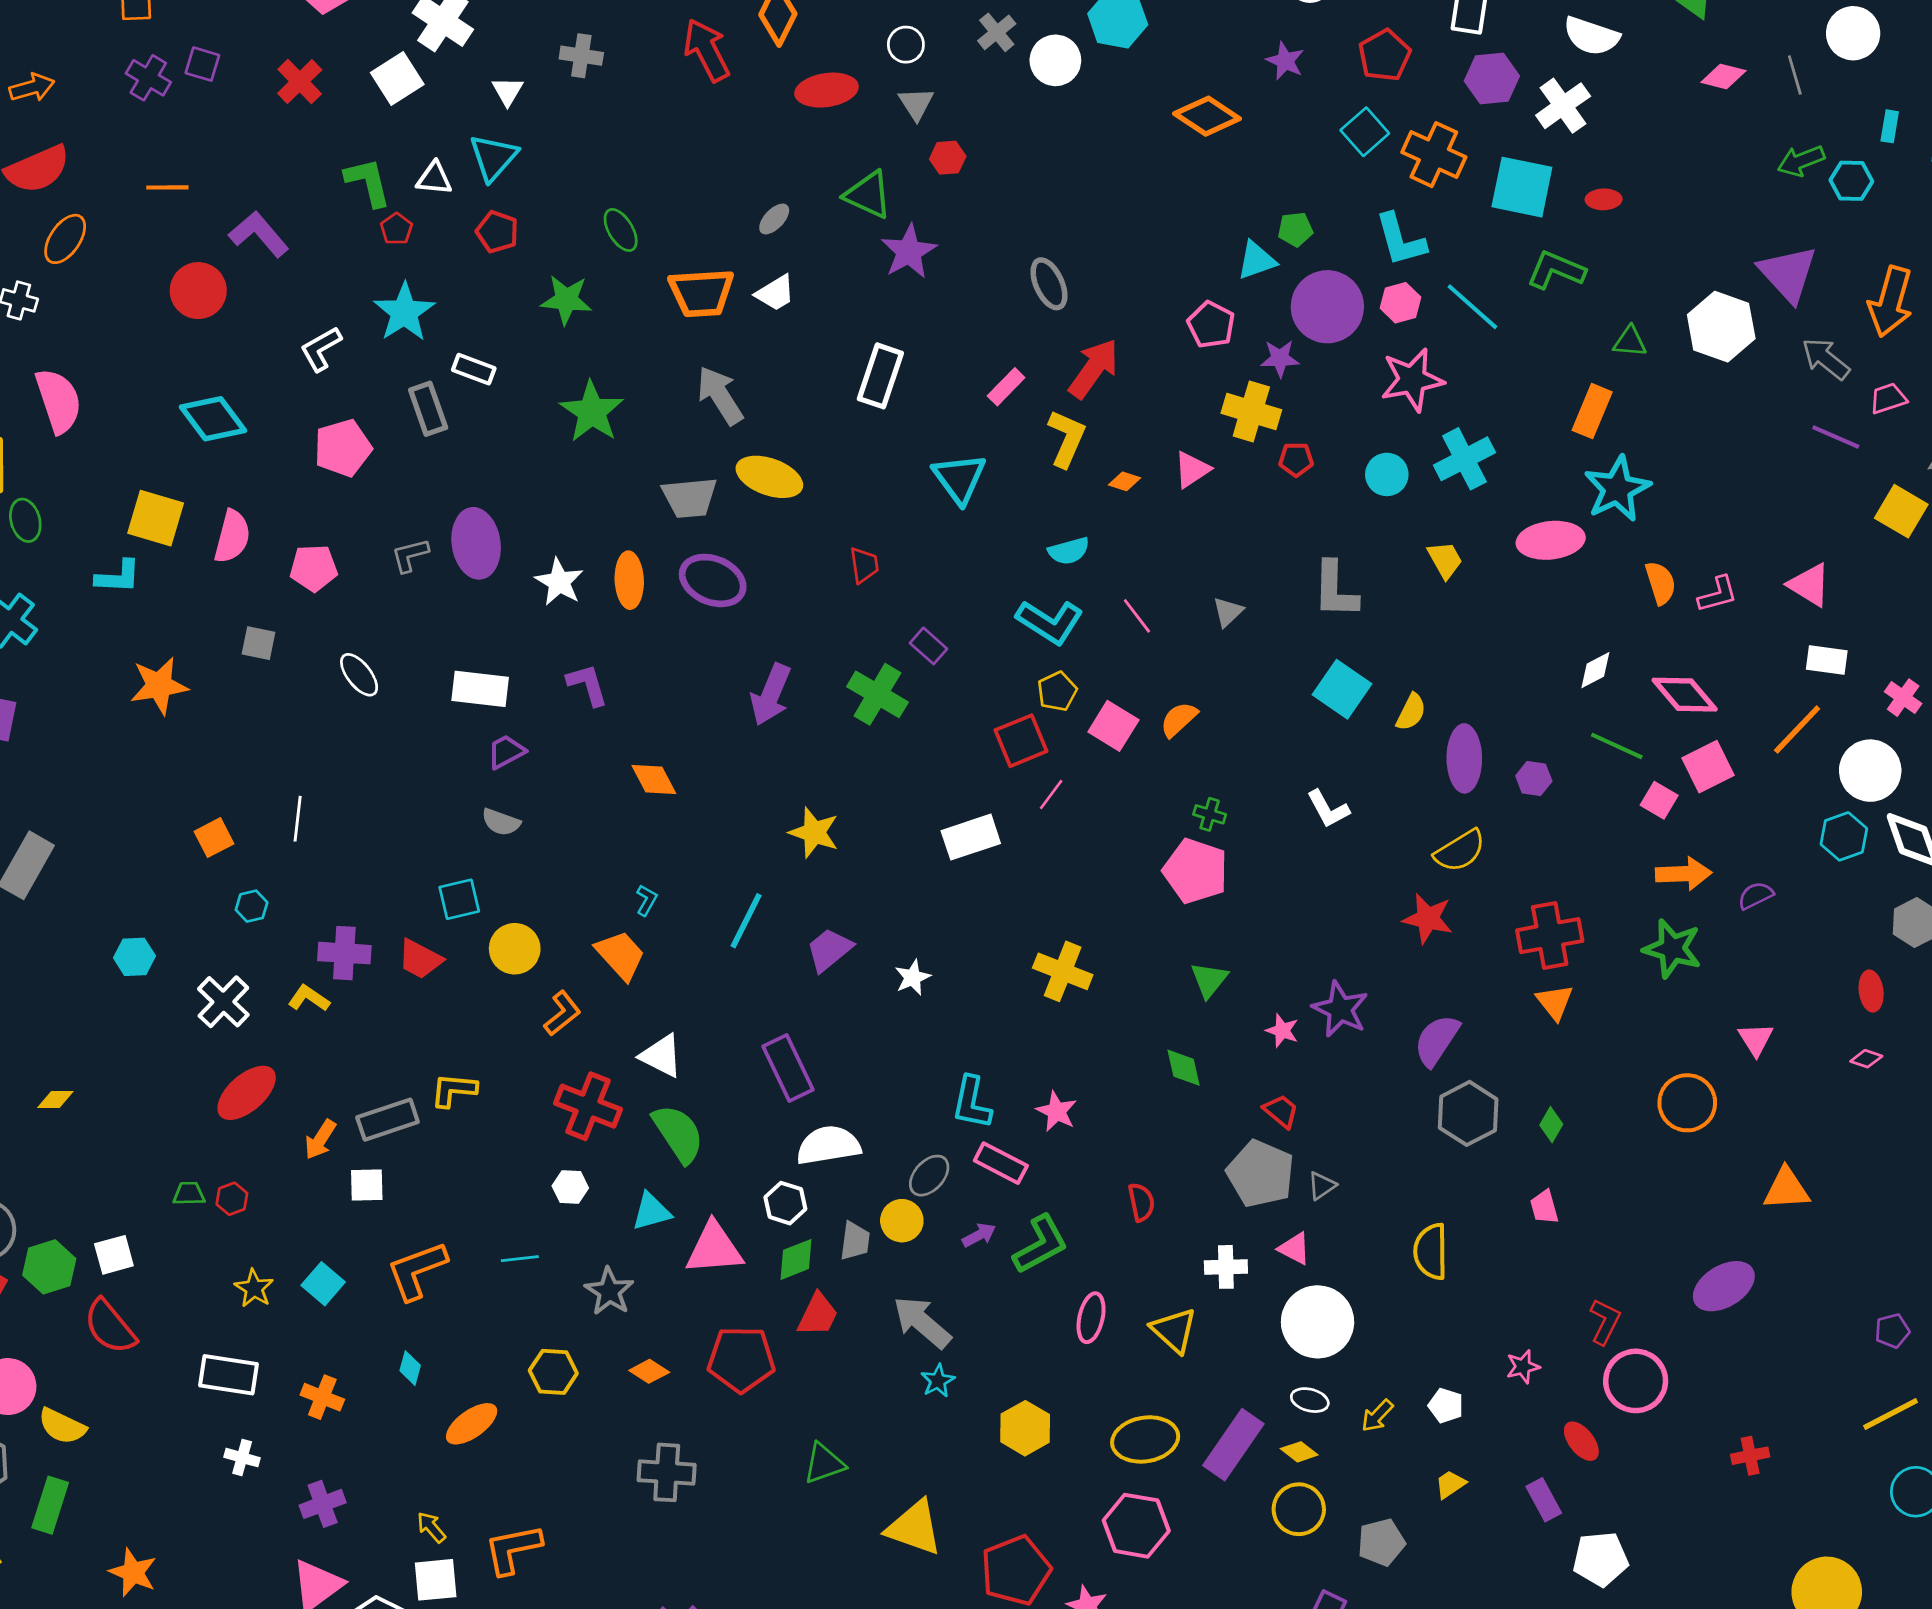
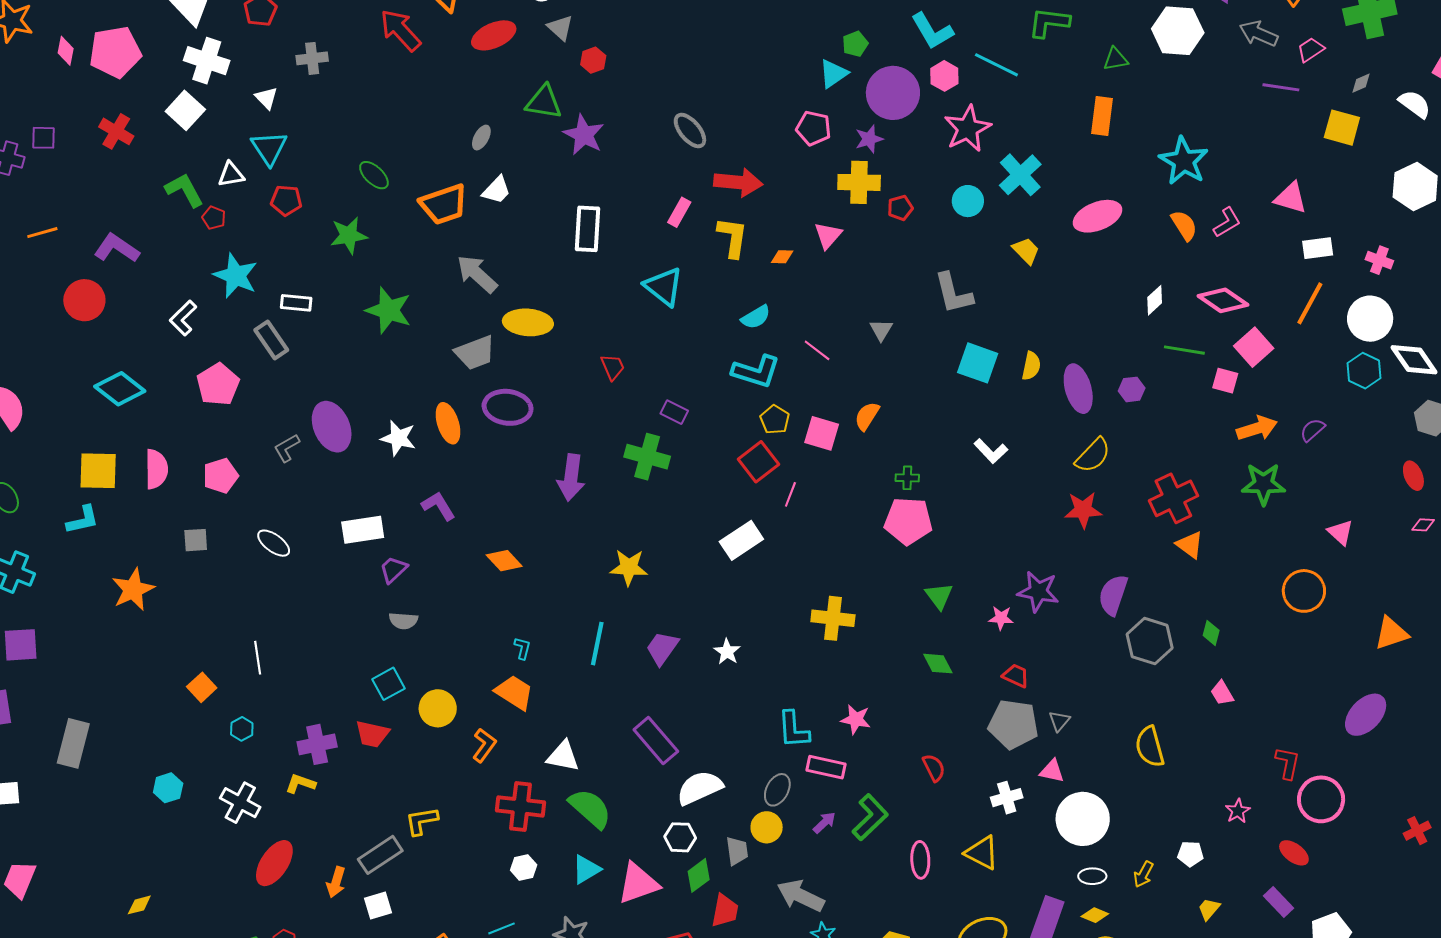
red arrow: (1094, 369) -> (738, 182), turned 75
cyan star: (1617, 489) -> (1184, 161), moved

